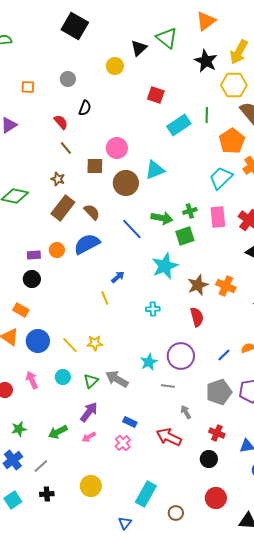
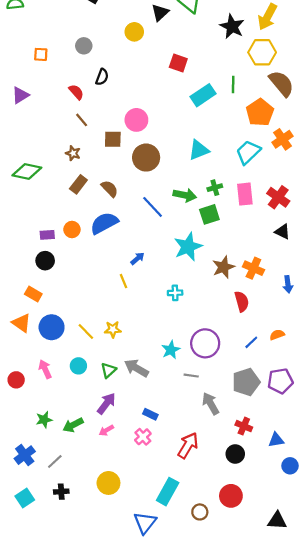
cyan triangle: (155, 170) -> (199, 150), moved
brown rectangle: (63, 208) -> (78, 184), size x0.7
red semicircle: (197, 317) -> (242, 301), moved
gray arrow: (186, 412) -> (211, 403), size x1.5
green star: (19, 429) -> (44, 420), moved
red arrow: (169, 437) -> (188, 445), moved, turned 95
red circle: (216, 498) -> (231, 496), moved
blue triangle: (125, 523) -> (145, 523), size x1.6

